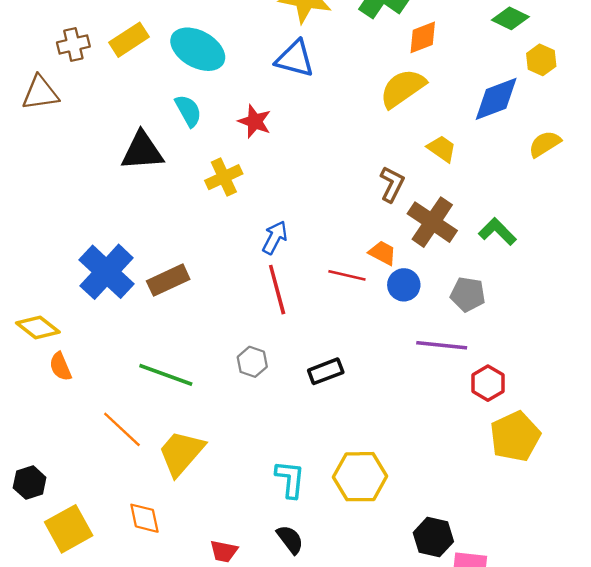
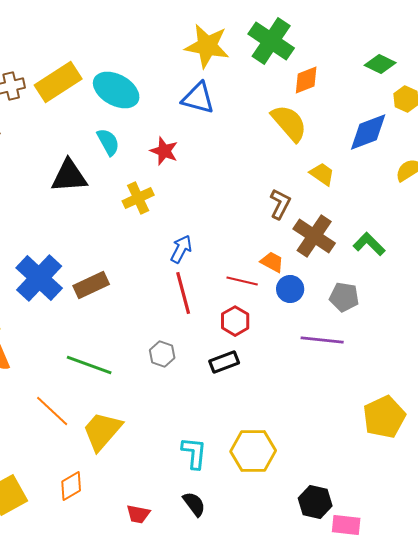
yellow rectangle: (129, 40) -> (58, 82), size x1.4
yellow semicircle: (403, 88) -> (289, 123), turned 84
red hexagon: (488, 383) -> (235, 321), moved
orange diamond: (144, 518) -> (71, 486), turned 72

